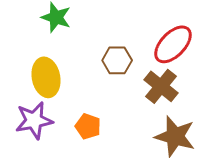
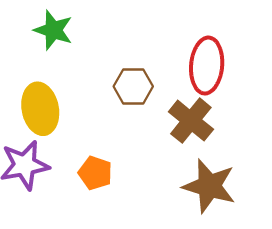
red ellipse: (173, 44) -> (207, 66), turned -39

